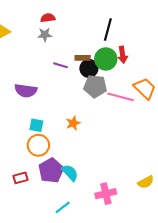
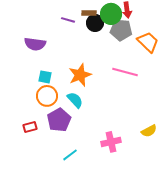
gray pentagon: (95, 86) -> (121, 30), moved
pink line: (121, 97) -> (125, 72), moved
orange star: (73, 123) -> (80, 75), size x1.6
cyan semicircle: (70, 173) -> (75, 100), moved

